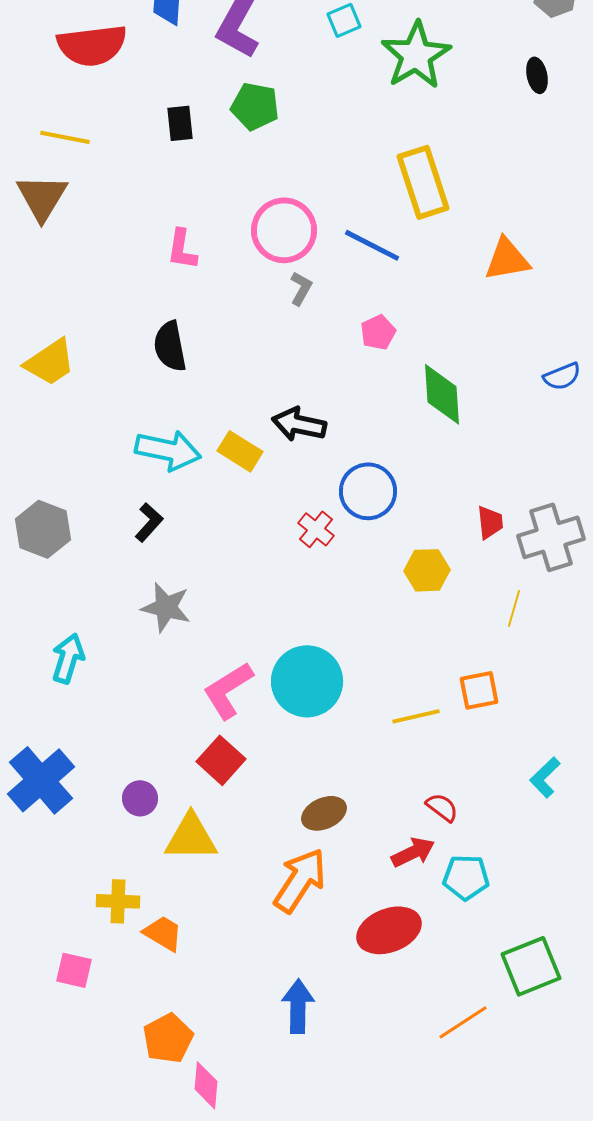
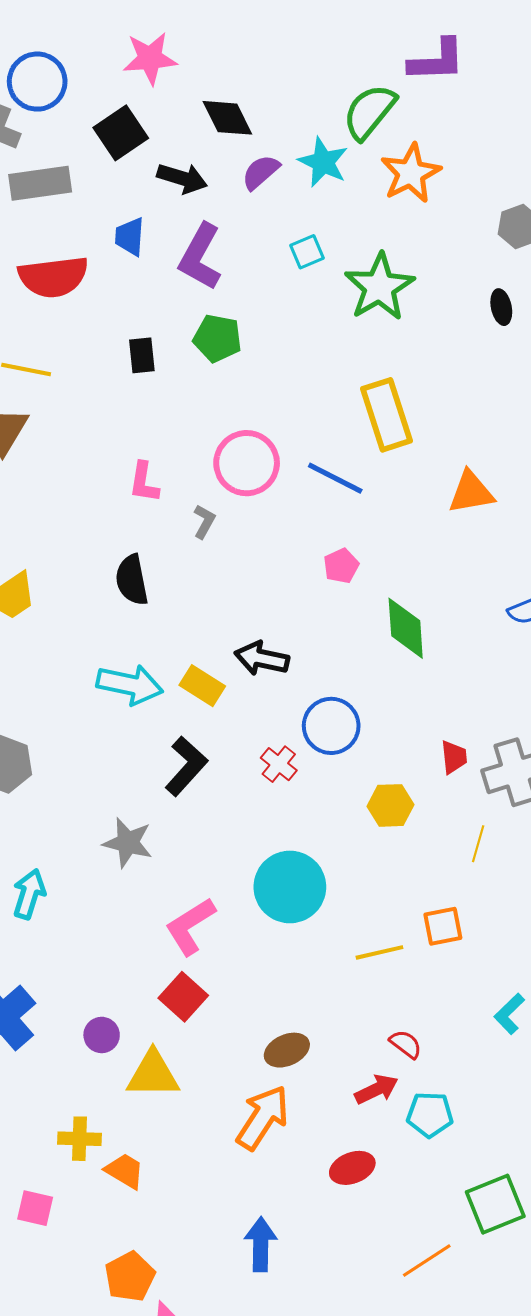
gray L-shape: (301, 288) -> (204, 522), moved
black L-shape: (149, 522) -> (186, 766), moved, size x1.5
cyan circle: (307, 681) -> (290, 887), moved
red ellipse: (389, 930) -> (352, 1168), size x0.7

